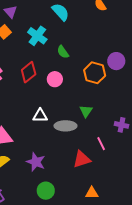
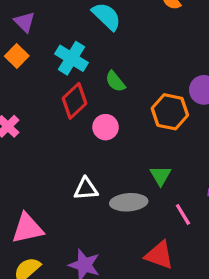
red diamond: (29, 72) -> (75, 101), moved
pink line: (101, 144) -> (183, 214), moved
red triangle: (82, 159) -> (159, 255), turned 42

